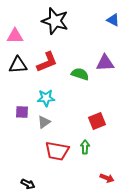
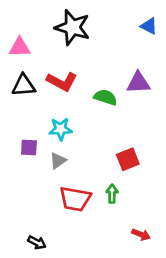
red L-shape: (47, 62) -> (62, 82), turned 50

